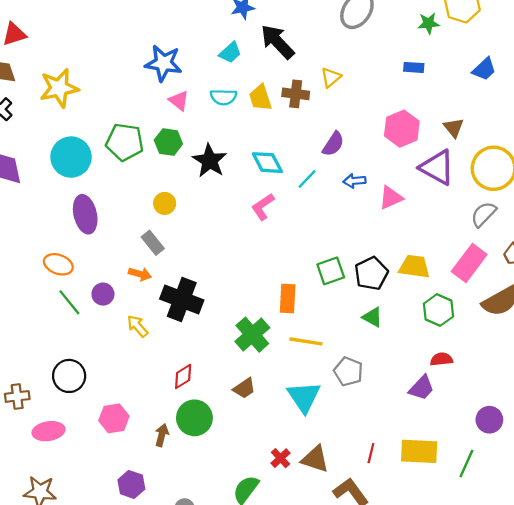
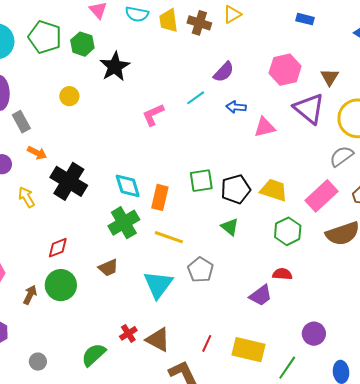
cyan diamond: (267, 163) -> (128, 186), moved
gray rectangle: (153, 243) -> (21, 122), moved

